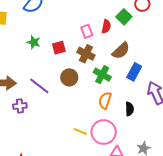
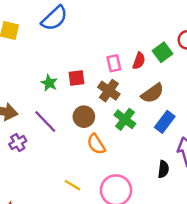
green star: (34, 42) -> (49, 83), moved
orange semicircle: (105, 100) -> (96, 144), moved, turned -60
purple cross: (20, 106) -> (18, 143), turned -32
black semicircle: (130, 109) -> (163, 169), moved
yellow line: (80, 131) -> (72, 185), moved

